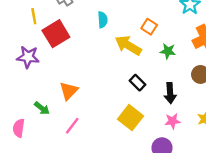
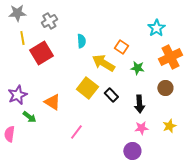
purple star: (28, 57) -> (17, 95), moved, turned -30
orange triangle: (69, 91) -> (52, 102), turned -42
yellow square: (131, 118) -> (87, 88), moved
pink line: (72, 126) -> (76, 132), moved

